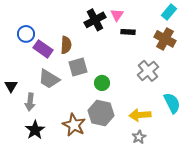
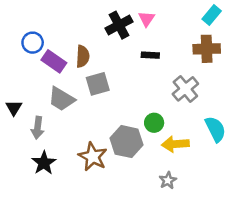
black rectangle: (128, 32) -> (150, 55), moved
brown cross: (165, 39) -> (207, 49), turned -30
green circle: (102, 83) -> (154, 123), moved
gray star: (139, 137) -> (168, 180), moved

